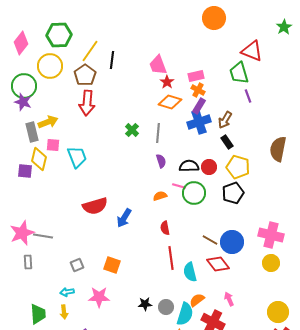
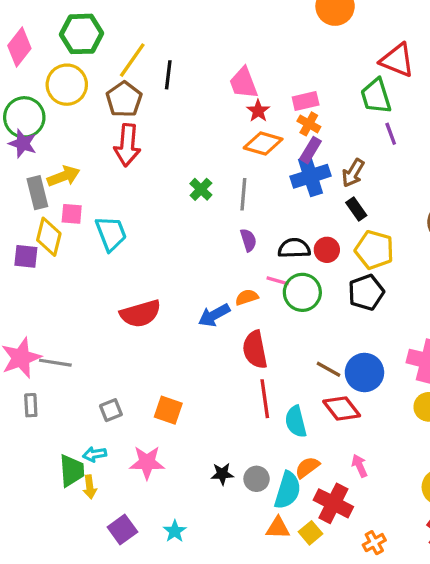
blue arrow: (124, 218) -> (214, 315), moved, turned 30
red semicircle: (165, 228) -> (255, 350), size x1.6
green trapezoid: (38, 314) -> (72, 471), moved

